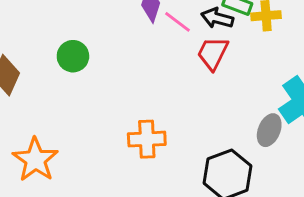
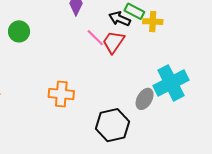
pink line: (178, 22) -> (95, 38), moved

